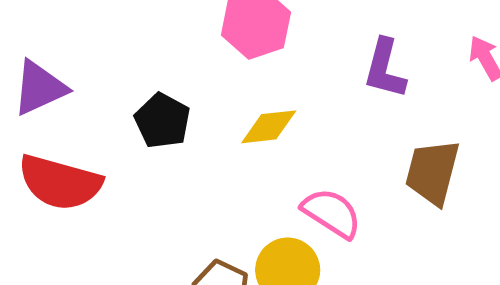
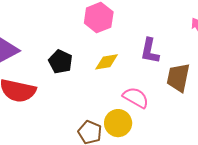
purple L-shape: (385, 69) -> (150, 51), moved

